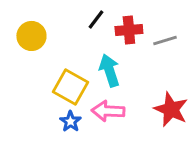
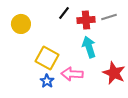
gray line: (165, 40) -> (109, 17), moved
cyan arrow: (109, 70) -> (89, 47), moved

